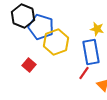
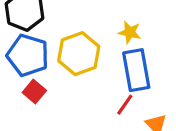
blue pentagon: (41, 27) -> (28, 55), moved
yellow star: (97, 29) -> (130, 32), moved

